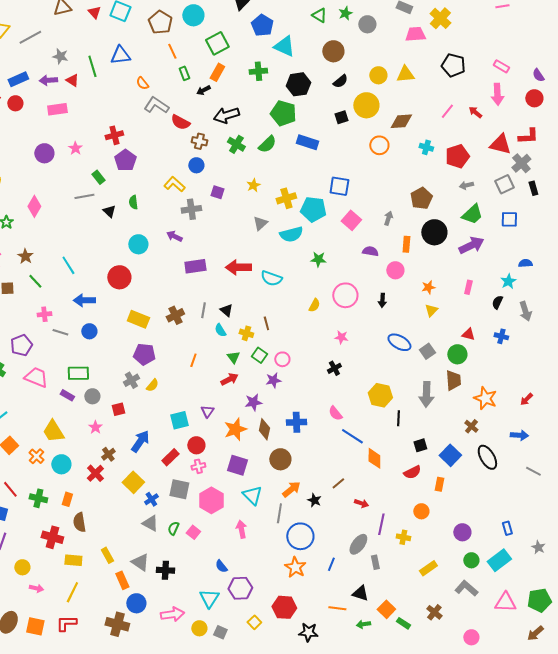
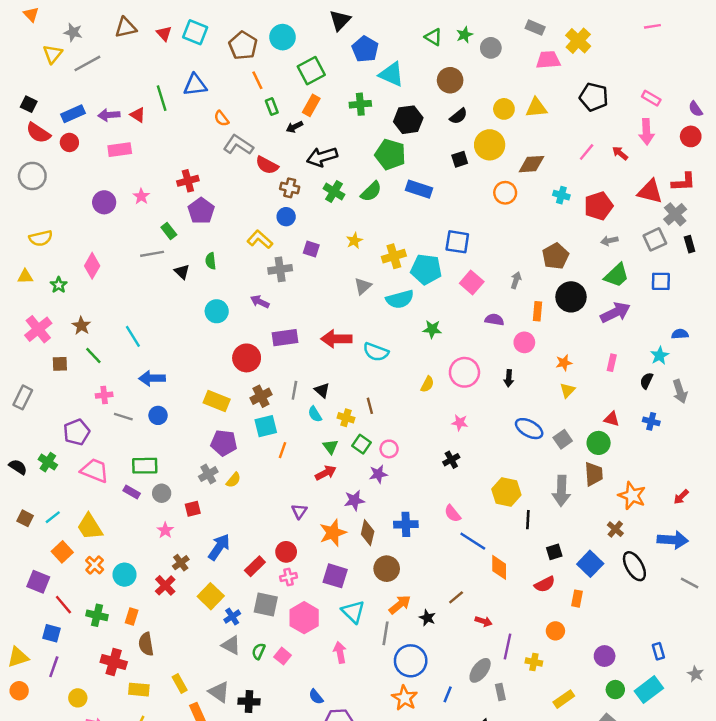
gray star: (60, 56) -> (73, 32), moved
red circle: (119, 277) -> (247, 358), moved
cyan square: (179, 420) -> (266, 426), moved
yellow trapezoid: (53, 431) -> (90, 527), moved
blue arrow: (519, 435) -> (673, 540), size x1.4

